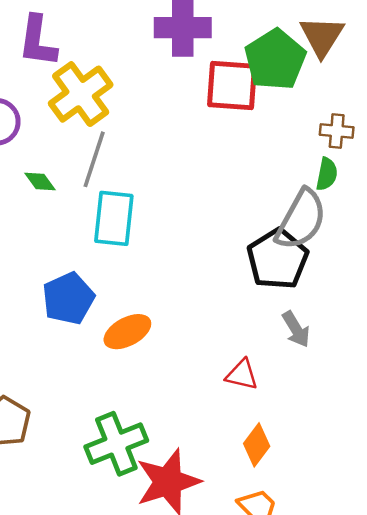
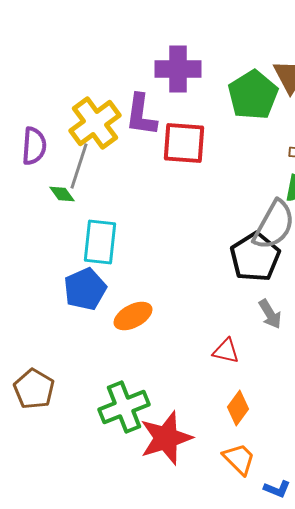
purple L-shape: (38, 41) -> (141, 115), moved
red square: (232, 85) -> (184, 143), moved
gray line: (94, 159) -> (79, 166), moved
cyan rectangle: (114, 218) -> (100, 242), moved

